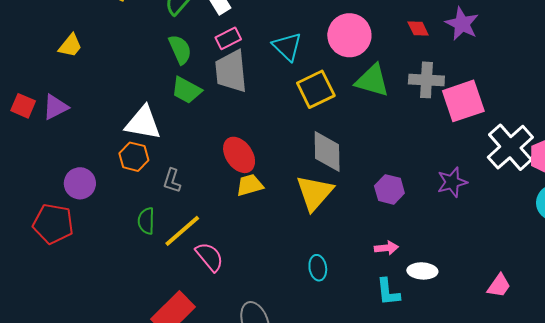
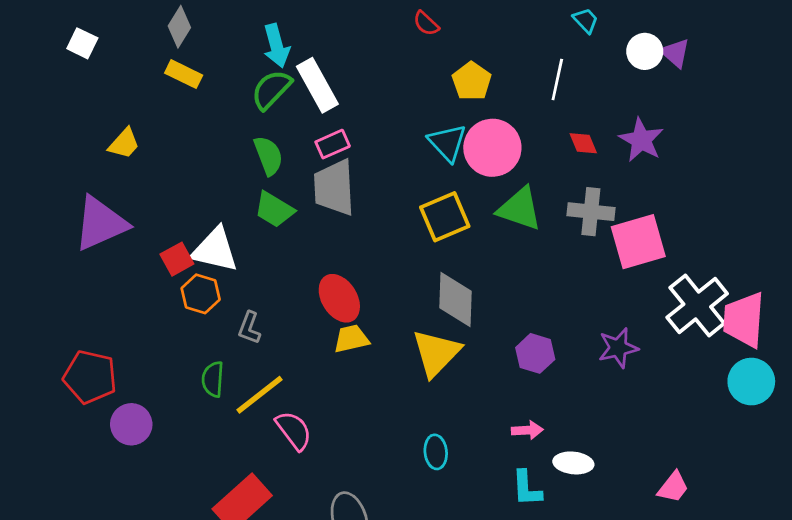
cyan triangle: (287, 47) -> (447, 143), moved
red square: (23, 106) -> (177, 259), moved, turned 35
purple triangle: (55, 107) -> (100, 223), size x1.6
purple circle: (80, 183) -> (131, 424), moved

